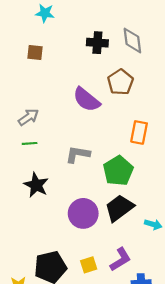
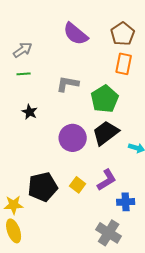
brown pentagon: (120, 82) -> (123, 34), moved
black star: (36, 185) -> (30, 112), size x0.7
yellow square: (89, 265) -> (78, 185), turned -35

